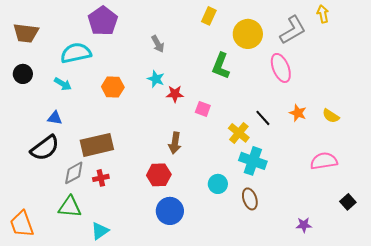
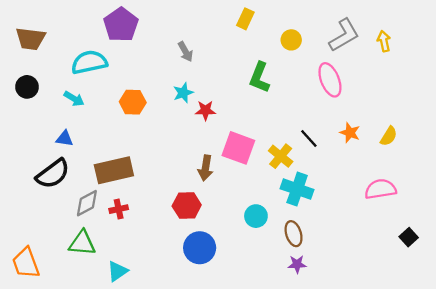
yellow arrow: (323, 14) -> (384, 41), moved
yellow circle: (248, 34) -> (291, 40), size x0.6
cyan star: (156, 79) -> (183, 93), turned 30
pink square: (203, 109) -> (238, 148), moved, size x1.8
yellow semicircle: (331, 116) -> (389, 136), turned -90
purple star: (304, 225) -> (297, 264), moved

